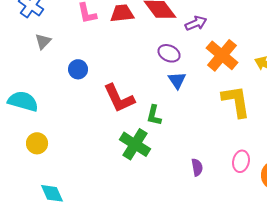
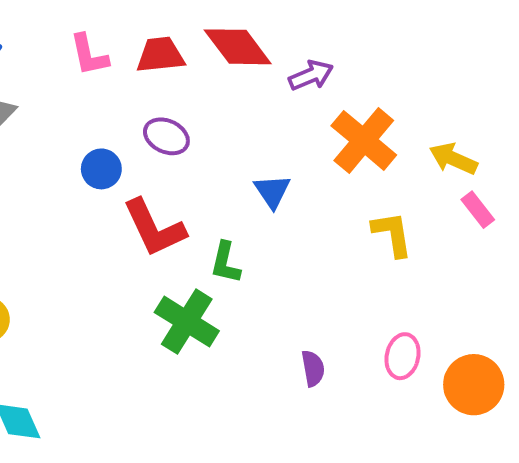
purple ellipse: (169, 53) -> (166, 136), moved
blue circle: (78, 69) -> (101, 169), moved
yellow L-shape: (236, 101) -> (392, 234), size x0.7

